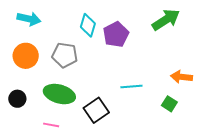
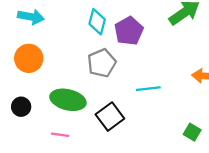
gray pentagon: (65, 55) -> (102, 63), moved, turned -30
green square: (169, 104) -> (192, 132), moved

